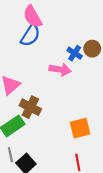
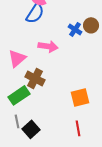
pink arrow: (60, 70) -> (48, 46), moved

